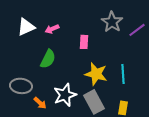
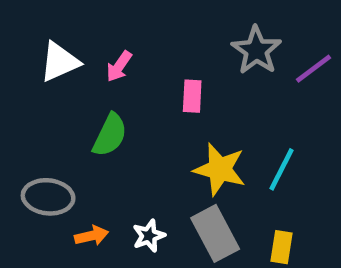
pink arrow: (52, 29) -> (119, 66), turned -32
cyan line: (123, 74) -> (281, 169), turned 30
white star: (65, 95) -> (149, 236), moved, size x0.6
orange arrow: (40, 103) -> (92, 236), turned -56

